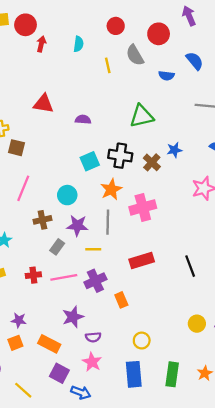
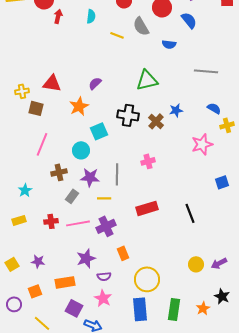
blue semicircle: (195, 61) -> (189, 20), moved
yellow line: (108, 65) -> (117, 35), turned -56
red triangle: (44, 104) -> (52, 83), moved
purple semicircle: (83, 120) -> (95, 83), turned -48
cyan square: (90, 161) -> (99, 131), moved
orange star: (111, 189) -> (79, 106), moved
pink cross: (143, 207) -> (148, 161), size x0.6
orange rectangle: (121, 300) -> (123, 253), moved
yellow circle: (142, 341) -> (147, 279), size x1.6
orange square: (15, 343) -> (35, 291), moved
orange rectangle: (49, 344) -> (65, 282), turned -36

